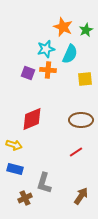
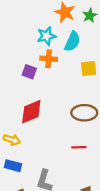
purple square: (28, 73) -> (29, 72), moved
red line: (76, 152) -> (79, 147), turned 32

